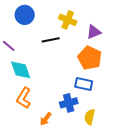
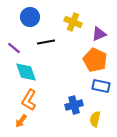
black line: (51, 40) -> (46, 42), moved
blue rectangle: (84, 84) -> (101, 86), moved
orange arrow: (46, 119) -> (21, 121), moved

